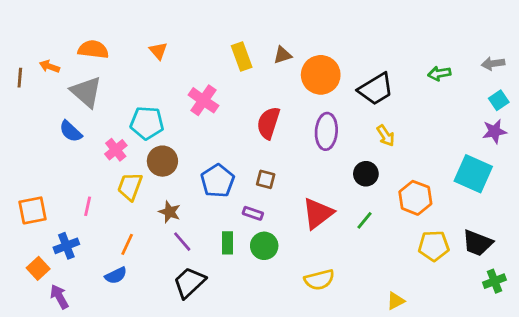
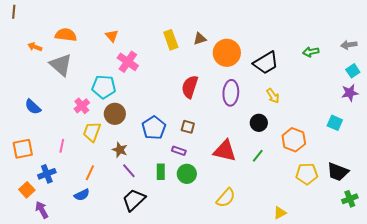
brown line: (20, 78) -> (14, 12), moved
pink cross: (203, 100) -> (128, 62), moved
blue semicircle: (71, 131) -> (33, 107), moved
cyan square: (473, 174) -> (335, 123), size x0.6
red triangle: (318, 213) -> (225, 151), turned 50
yellow semicircle: (319, 280) -> (226, 198), turned -35

